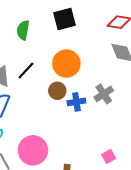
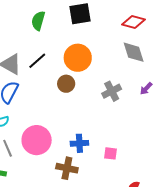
blue cross: (76, 102) -> (79, 143), moved
pink square: (109, 157) -> (111, 153), turned 32

